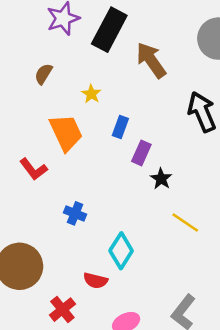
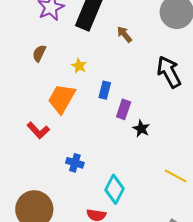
brown arrow: (151, 60) -> (124, 34), size x0.6
orange trapezoid: (66, 133) -> (62, 99), turned -120
yellow line: (185, 223) -> (176, 176), moved

